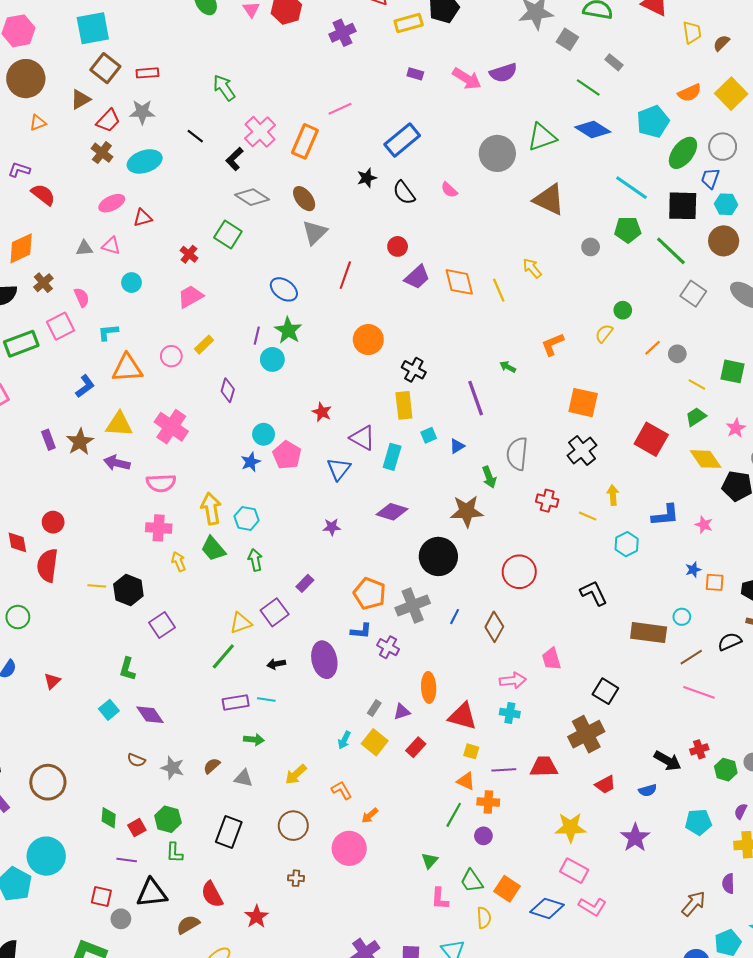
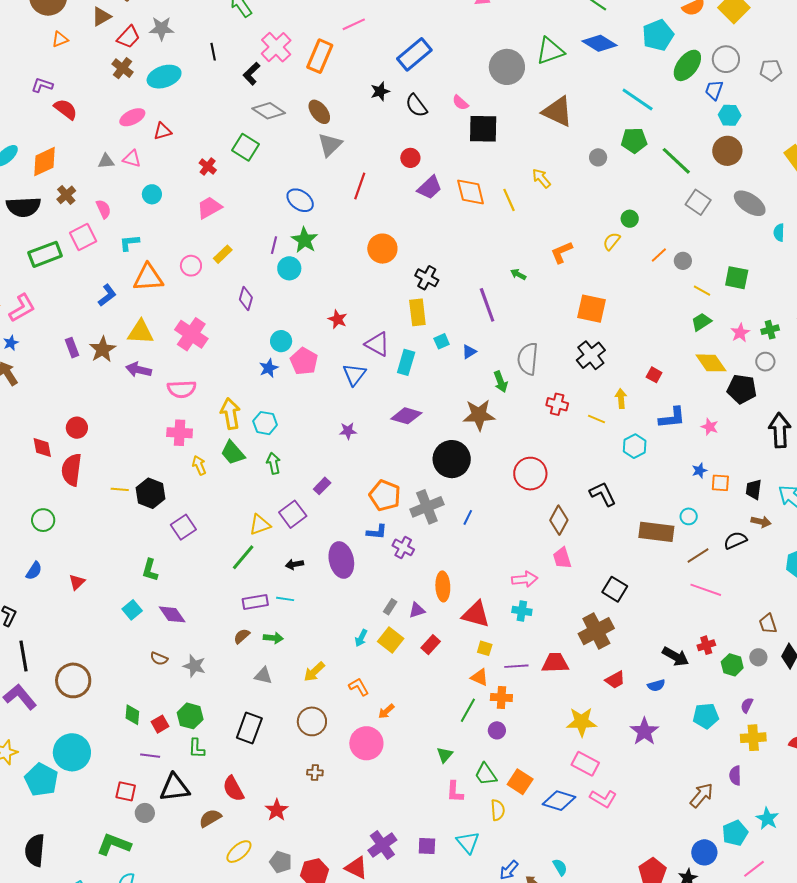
black line: (195, 136) -> (213, 52), turned 42
black square: (683, 206) -> (483, 129), moved
red square: (651, 439) -> (654, 375), moved, size x0.5
brown diamond: (494, 627) -> (559, 520), moved
brown semicircle: (212, 766) -> (242, 636), moved

